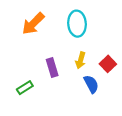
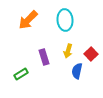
blue semicircle: (91, 84) -> (77, 71), turned -140

